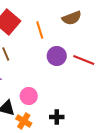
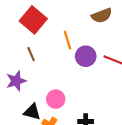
orange line: (40, 30) -> (67, 40), moved

